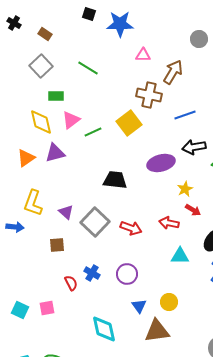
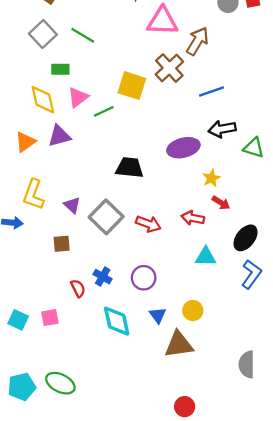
pink triangle: (143, 55) -> (162, 21), size x1.8
green line: (88, 68) -> (83, 35), moved
brown cross: (149, 95) -> (169, 68), turned 35
yellow square: (129, 123) -> (132, 86), moved, turned -35
cyan diamond: (104, 329) -> (117, 321), moved

